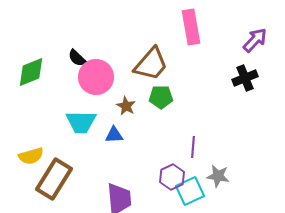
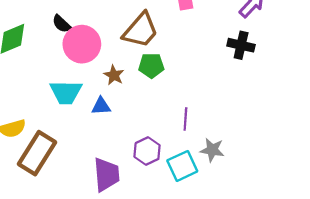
black cross: (245, 78) -> (241, 45), turned 35
purple hexagon: (172, 177) -> (147, 151), moved

